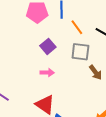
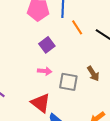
gray square: (80, 52) -> (68, 82), moved

